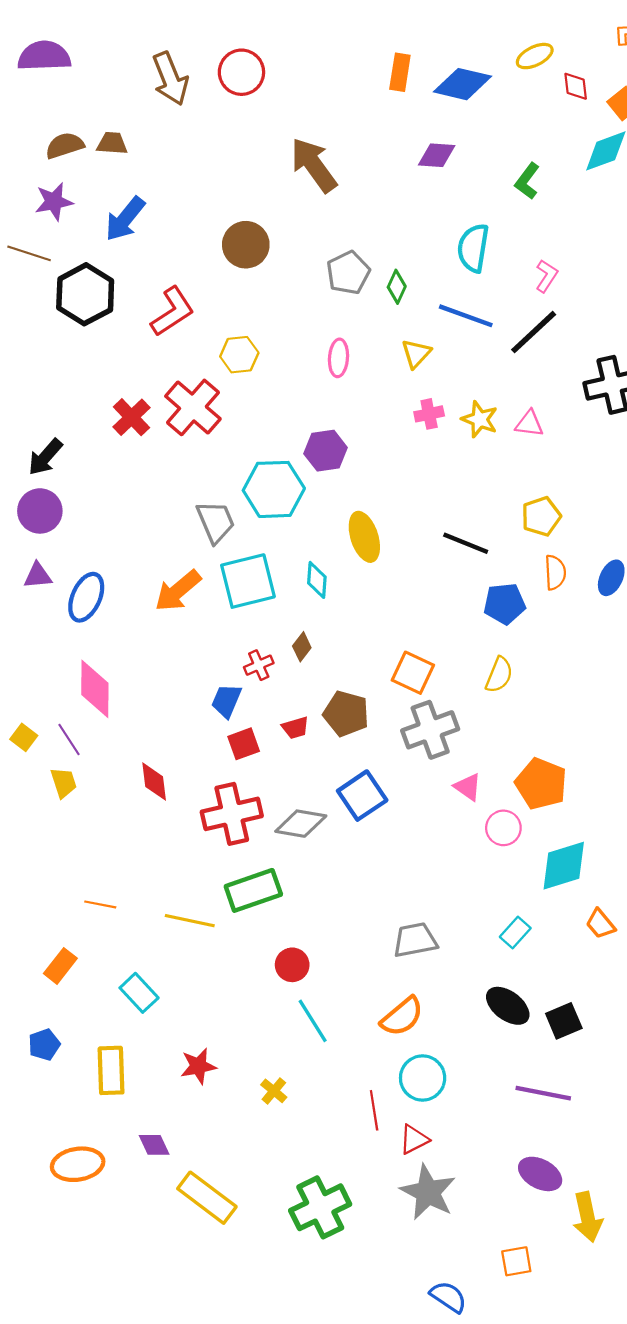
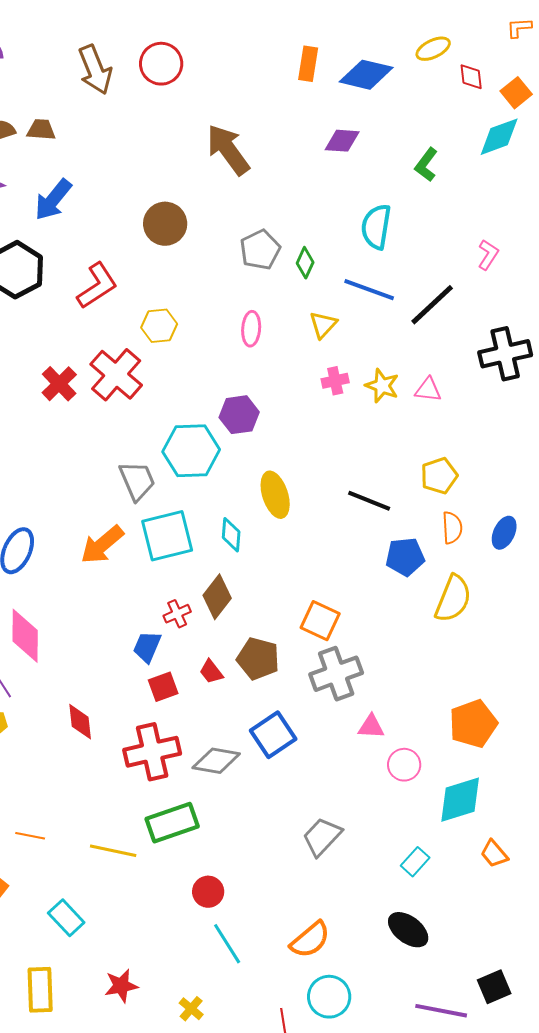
pink L-shape: (547, 276) -> (488, 255), moved
brown diamond: (302, 647) -> (217, 597), size x1.6
yellow semicircle: (499, 675) -> (453, 599), moved, size x1.4
red trapezoid: (295, 728) -> (211, 672), turned 68
orange pentagon: (541, 784) -> (473, 724), moved, turned 30
pink triangle: (468, 787) -> (371, 727), turned -32
gray trapezoid: (415, 940) -> (322, 837), moved, turned -36
black square: (564, 1021) -> (494, 987), moved

